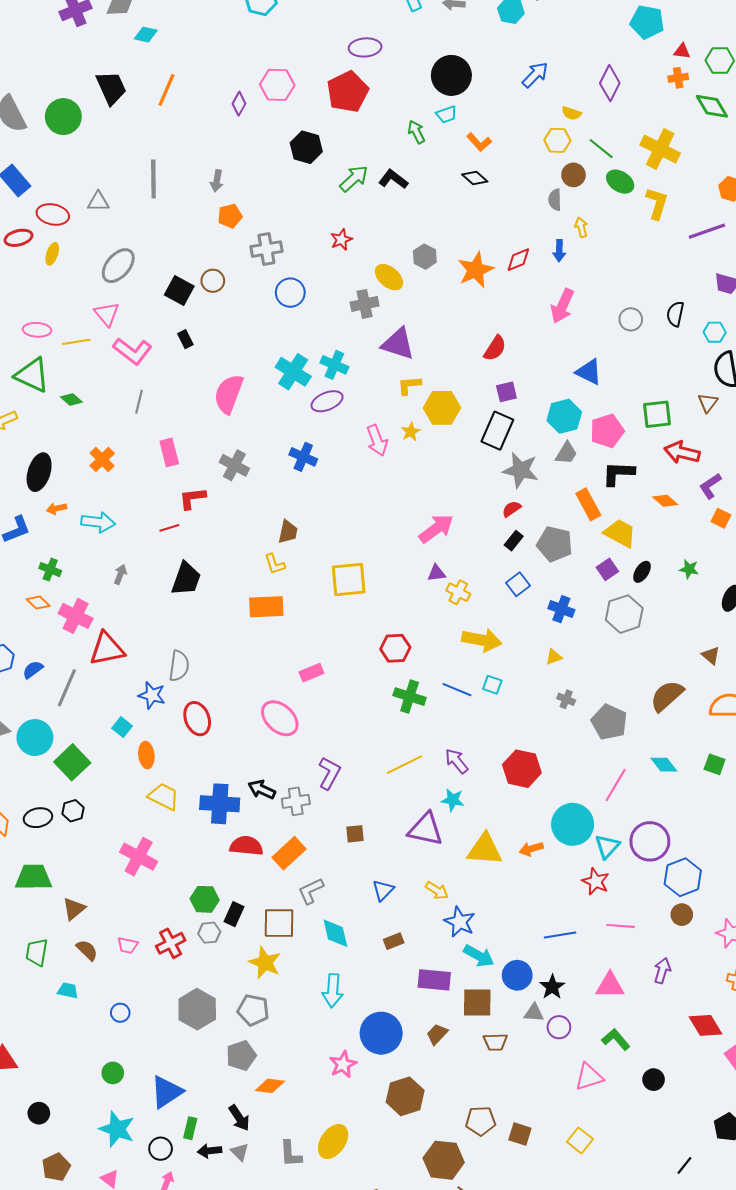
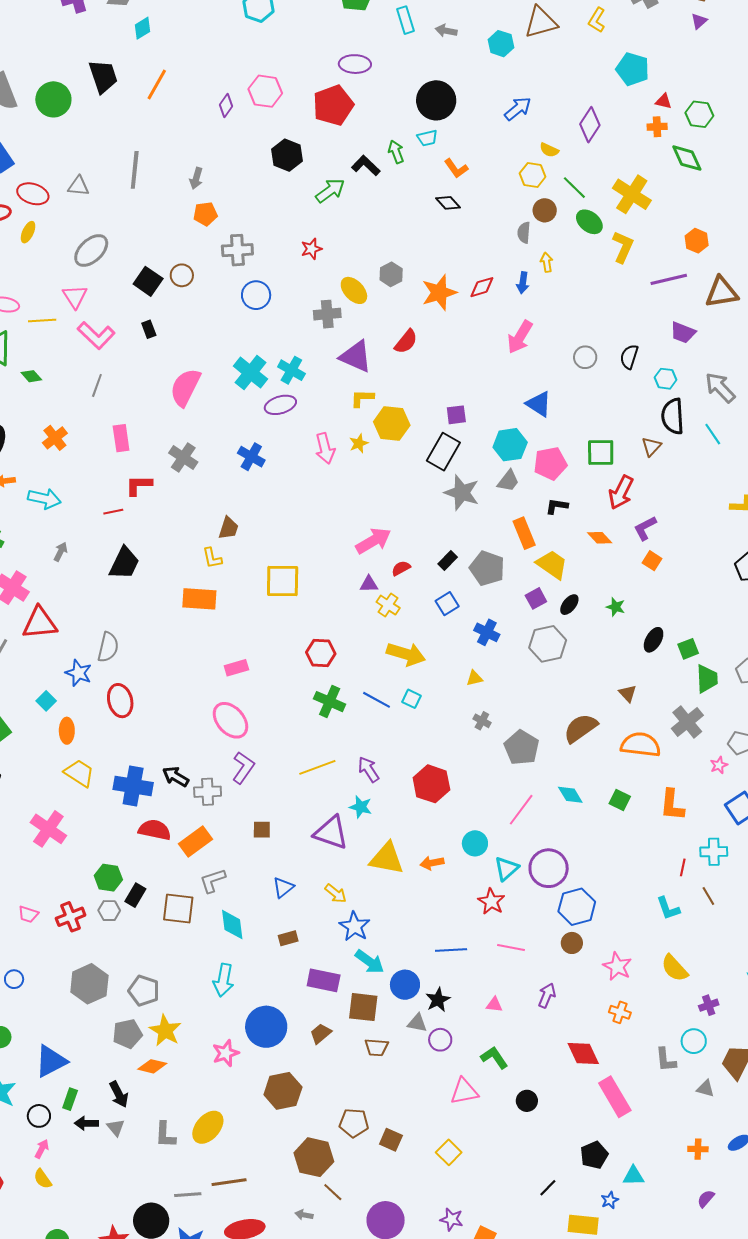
cyan diamond: (146, 35) -> (142, 28), turned -50
black L-shape: (393, 179) -> (366, 166), moved
red semicircle: (495, 348) -> (406, 342), moved
red arrow: (682, 452) -> (621, 492), turned -84
black L-shape: (618, 473) -> (557, 506), size x0.7
red semicircle: (512, 509) -> (401, 568), moved
pink ellipse: (280, 718) -> (230, 720), moved
cyan circle: (573, 824) -> (475, 843), size x0.6
yellow star: (265, 963) -> (165, 1031), moved
pink triangle: (610, 986) -> (494, 1005), size x0.6

